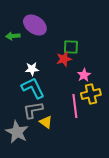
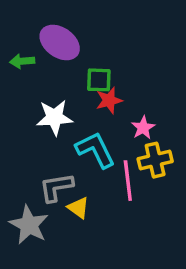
green square: (71, 47) -> (99, 80), moved
white star: (32, 69) -> (55, 117), size x1.5
cyan L-shape: (33, 88) -> (95, 150), moved

